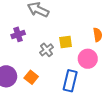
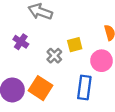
purple cross: (18, 34) -> (21, 42), turned -32
orange square: (31, 77) -> (40, 88), size x1.5

